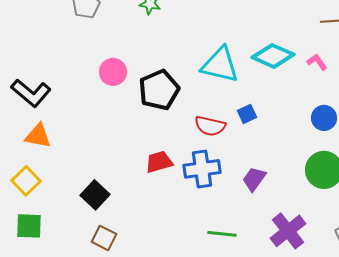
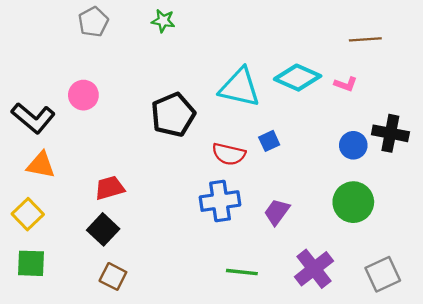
pink L-shape: (317, 62) -> (346, 84), turned 145
pink circle: (113, 72) -> (83, 95), moved
red trapezoid: (159, 162) -> (110, 188), moved

